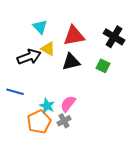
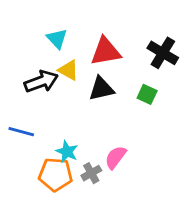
pink semicircle: (68, 104) -> (116, 157), moved
orange pentagon: (39, 122) -> (56, 174), turned 30

